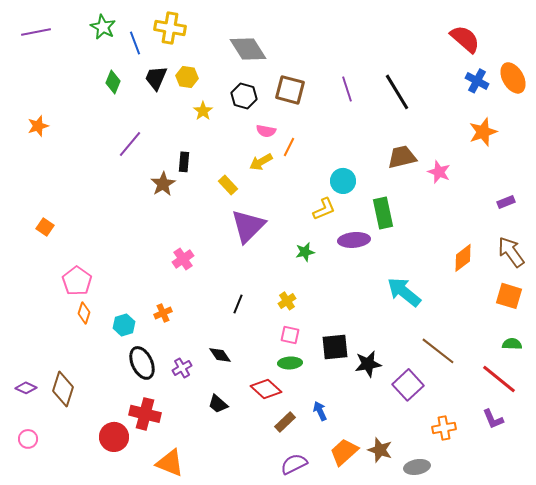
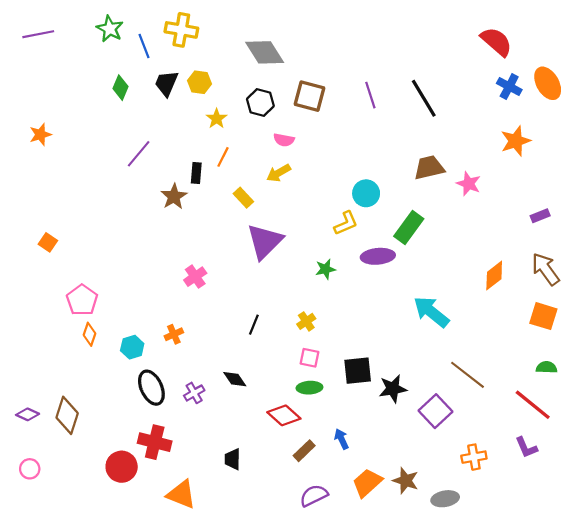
orange line: (289, 147) -> (223, 157), moved
green rectangle: (383, 213) -> (409, 227), turned 48
black trapezoid: (218, 404) -> (233, 459), moved, turned 50

